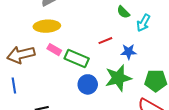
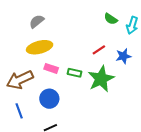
green rectangle: (77, 58) -> (74, 73), size x0.6
green star: (118, 78) -> (101, 79), moved
blue circle: (88, 84) -> (49, 99), moved

